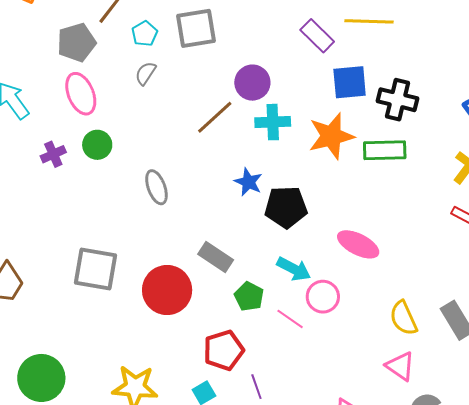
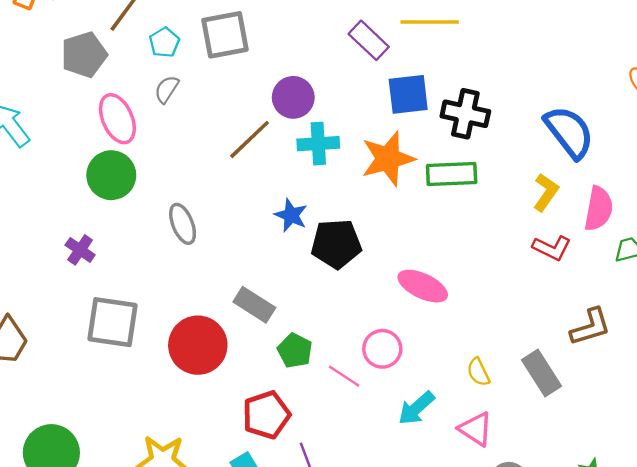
pink ellipse: (81, 94) -> (117, 119), moved
green circle: (97, 145) -> (111, 175), size x1.4
purple cross: (53, 154) -> (80, 250), moved, turned -30
cyan arrow: (294, 269) -> (416, 408), moved, turned 112
yellow semicircle: (404, 318) -> (478, 372), size x0.7

